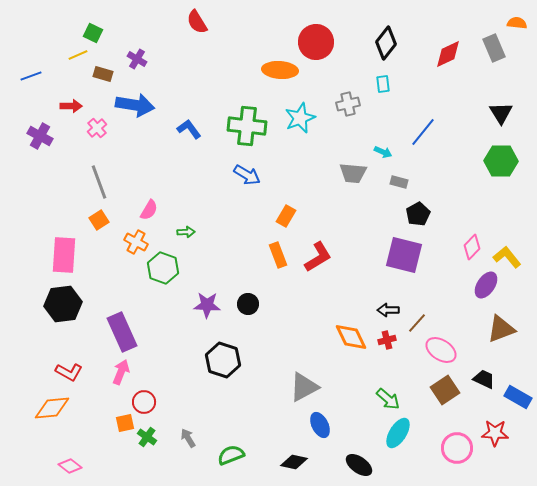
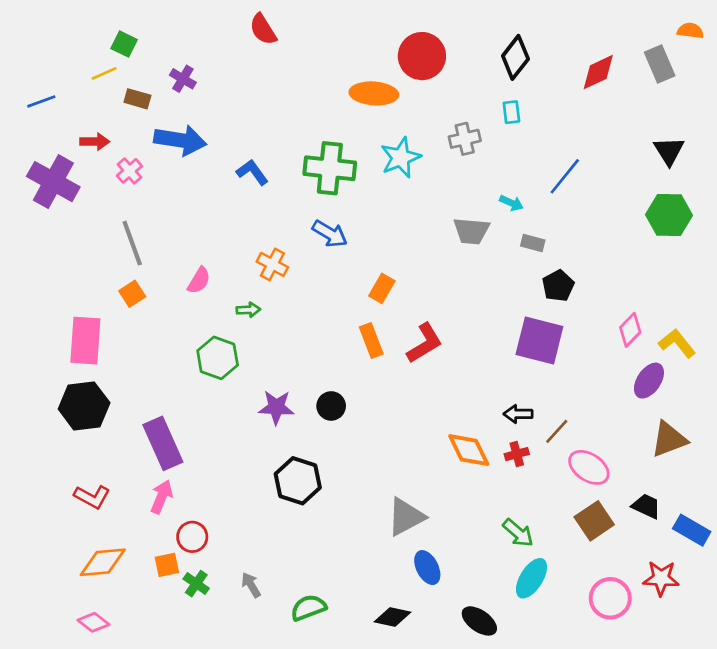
purple cross: (40, 136) -> (53, 182), size x1.5
orange cross: (136, 242) -> (272, 264), moved
orange diamond: (52, 408) -> (103, 562), moved

